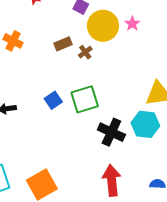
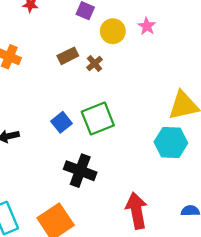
yellow circle: (103, 26) -> (113, 31), size x0.7
black cross: (111, 132) -> (80, 171), moved

